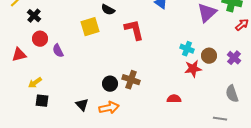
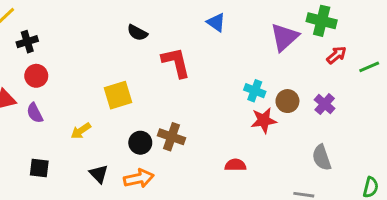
black cross: (34, 16) -> (27, 42), turned 32
yellow square: (90, 27) -> (118, 95), moved
purple semicircle: (58, 51) -> (35, 113), moved
yellow arrow: (35, 83) -> (81, 131), moved

